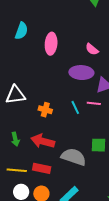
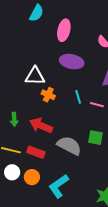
purple ellipse: (81, 73) -> (72, 62), moved
white triangle: (15, 95) -> (35, 76), moved
pink line: (94, 103) -> (97, 105), moved

